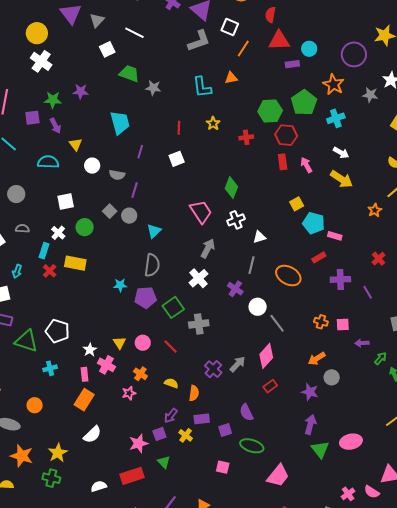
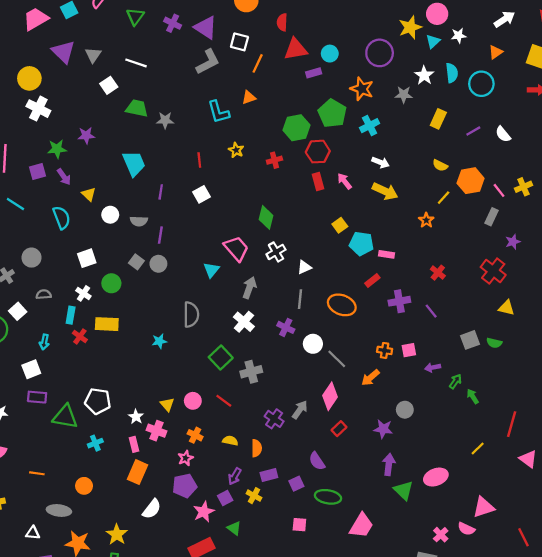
cyan semicircle: (48, 162) -> (61, 218), turned 75
cyan triangle: (154, 231) -> (211, 270), moved
purple pentagon: (145, 298) -> (185, 486), moved
orange arrow: (317, 359) -> (370, 378), moved

